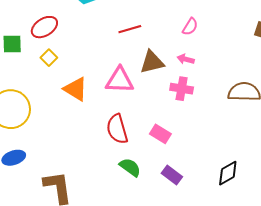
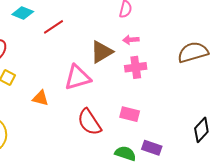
red line: (130, 29) -> (53, 27), moved
orange triangle: (76, 89) -> (41, 98), size x0.7
green semicircle: (130, 167) -> (125, 153), moved

